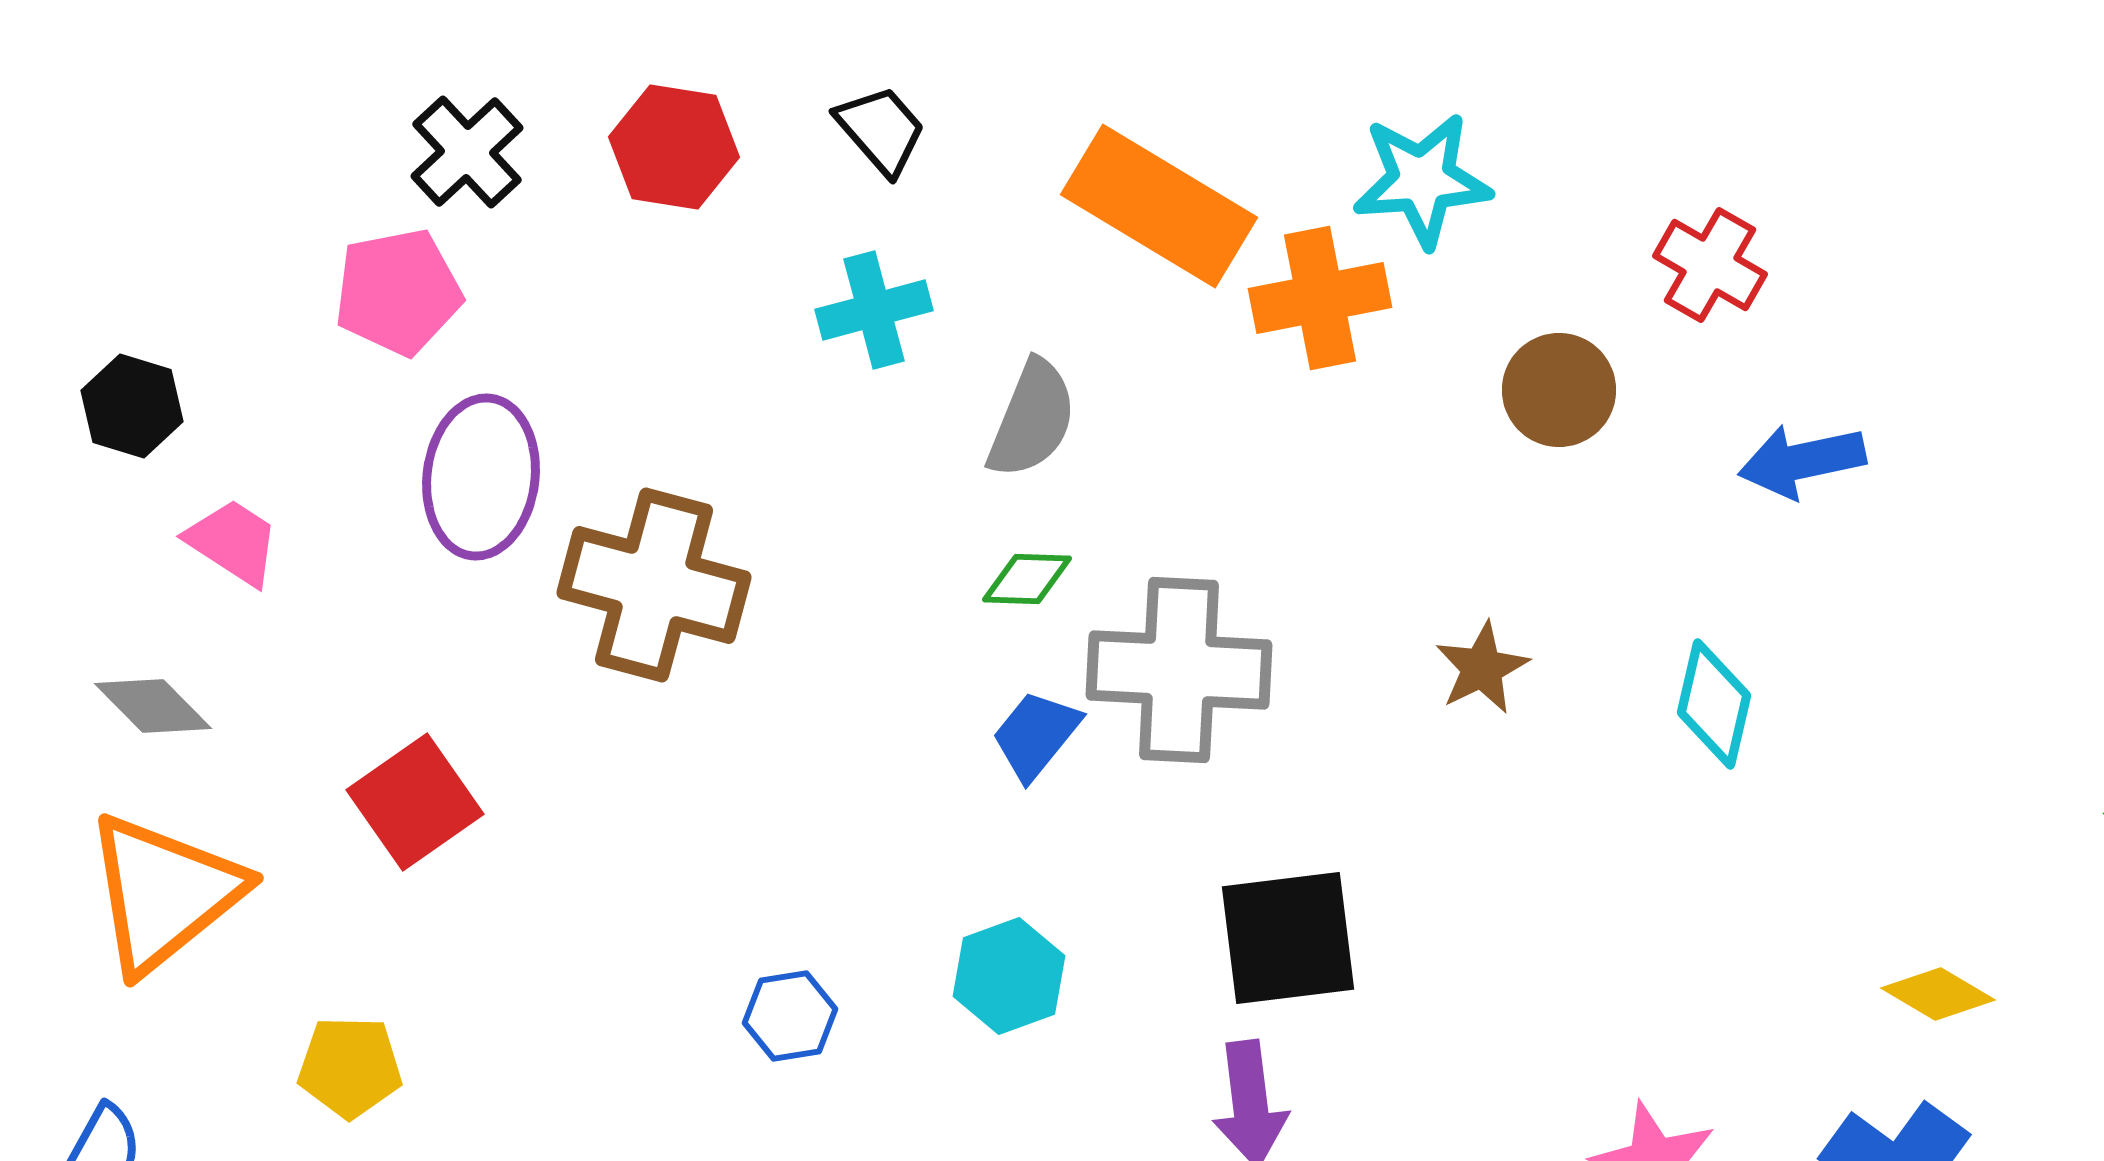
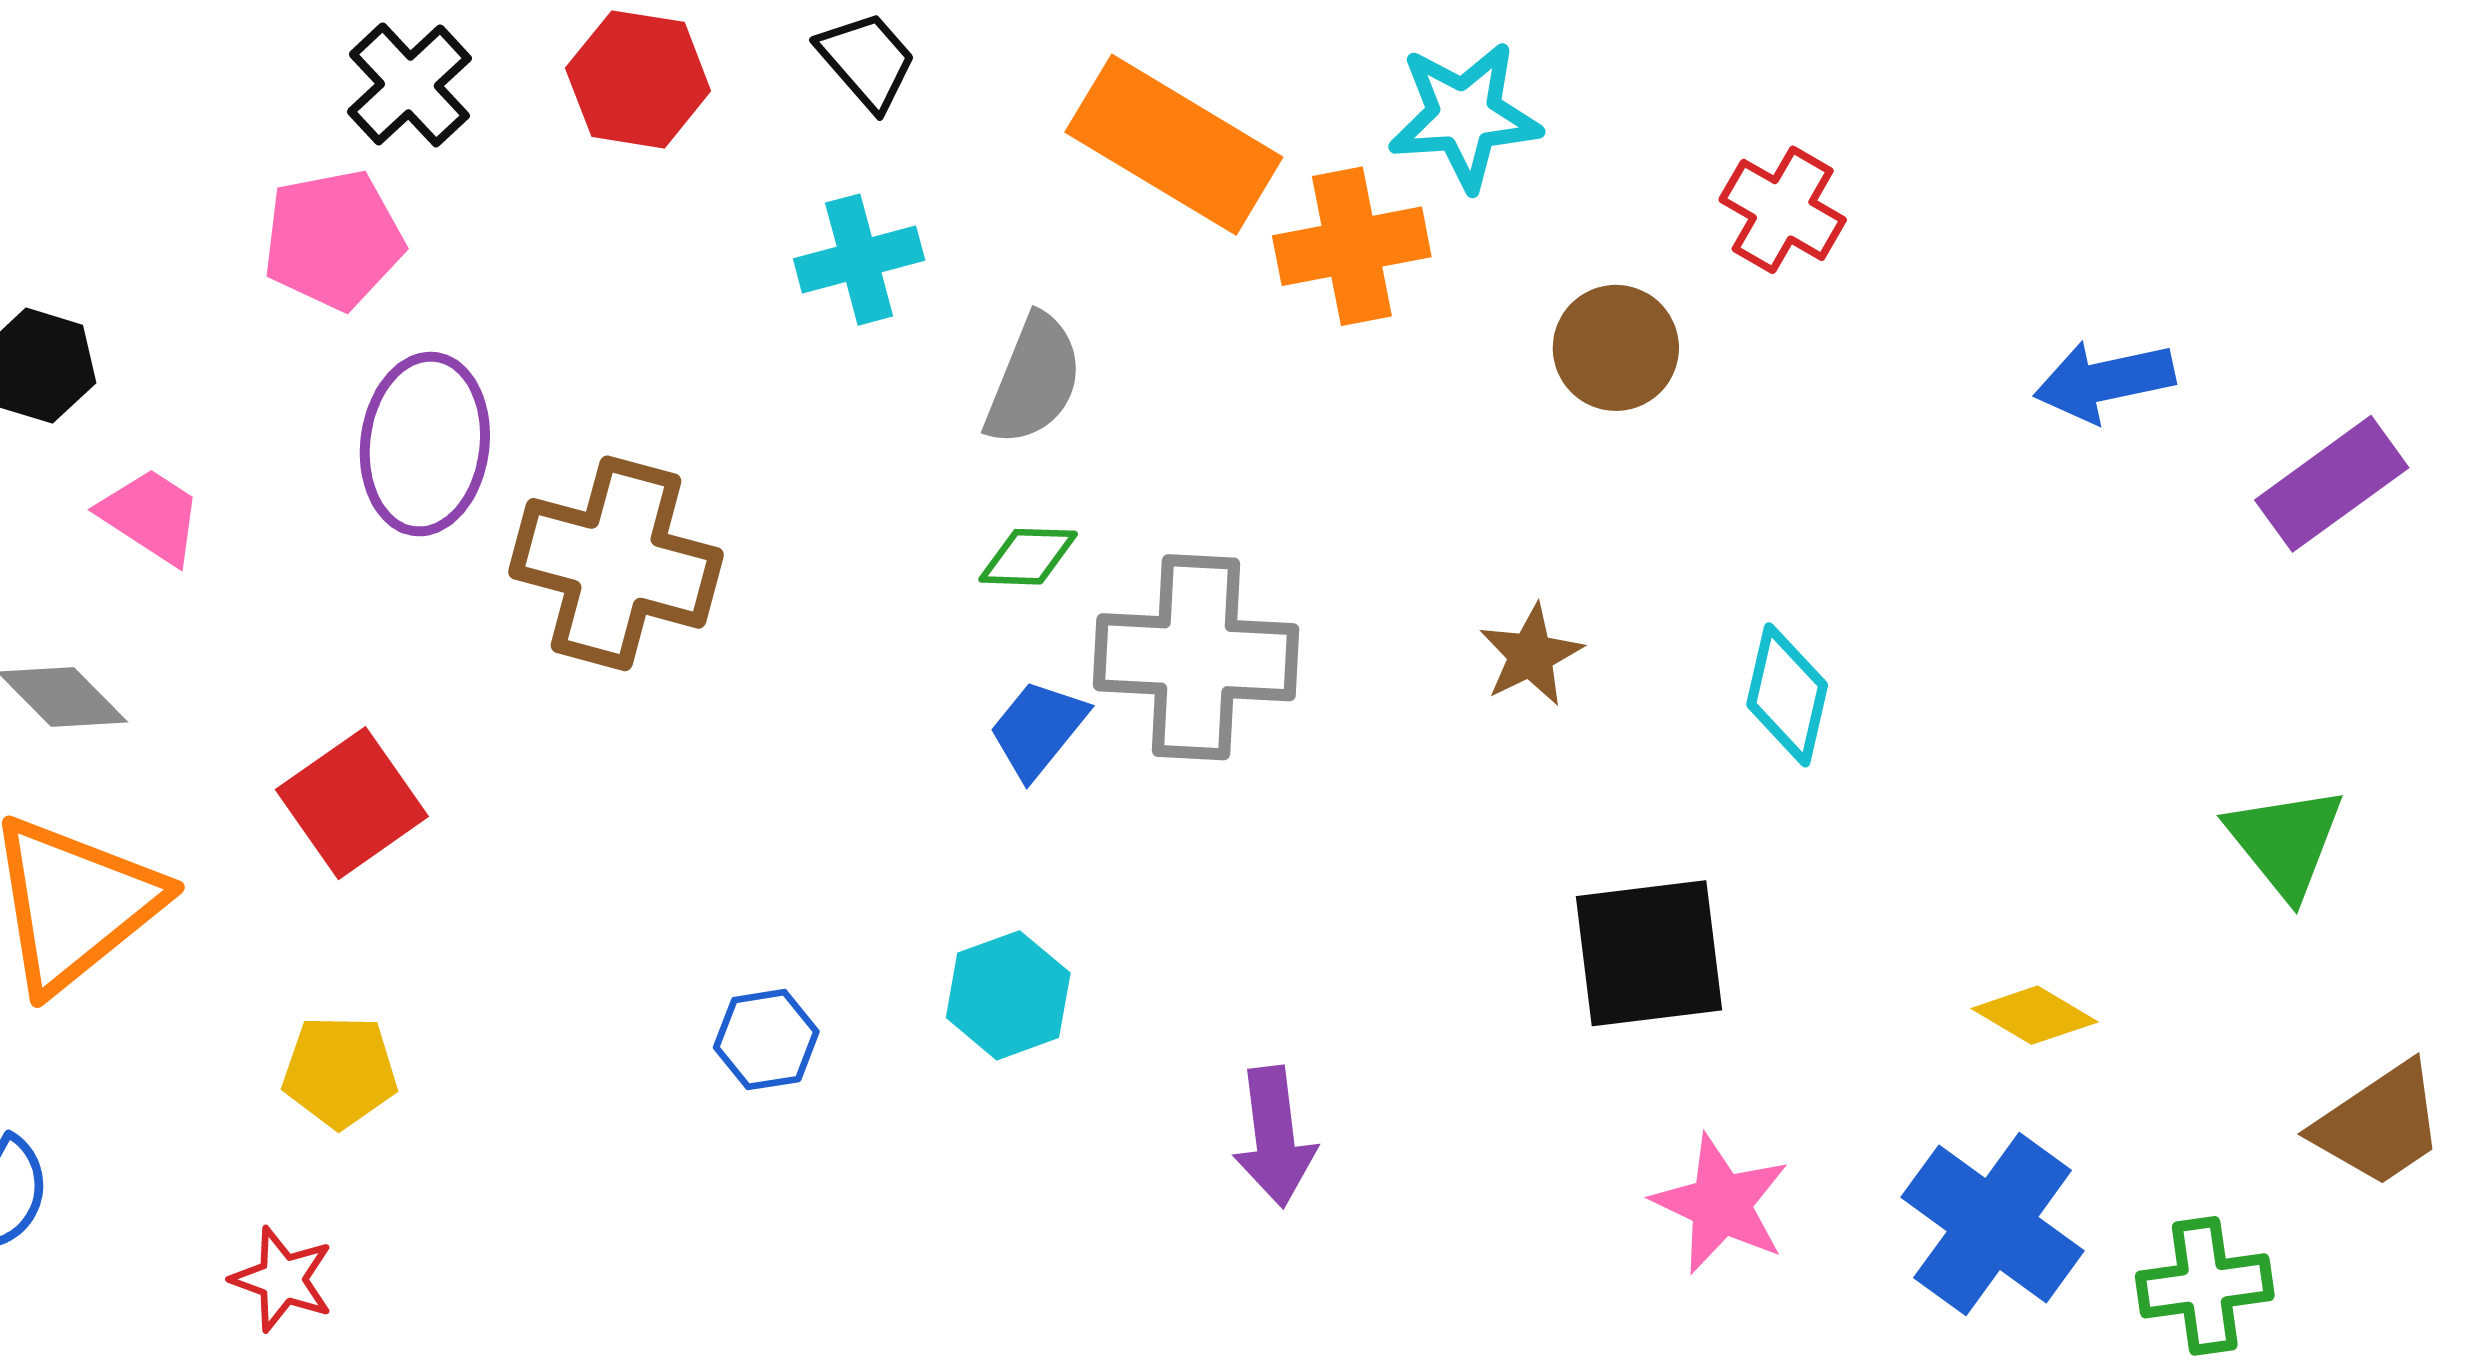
blue arrow: (1802, 461) -> (2104, 381), moved
black square: (1288, 938) -> (1649, 953), moved
yellow pentagon: (350, 1067) -> (340, 1072), moved

